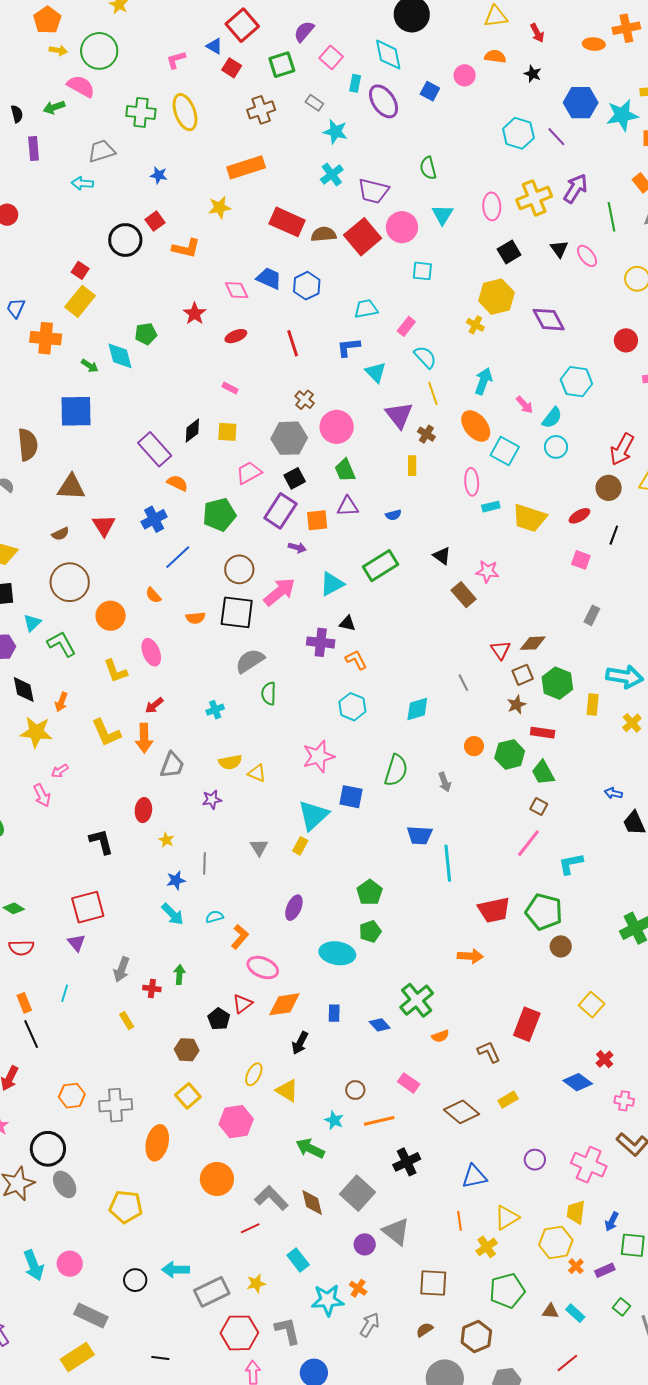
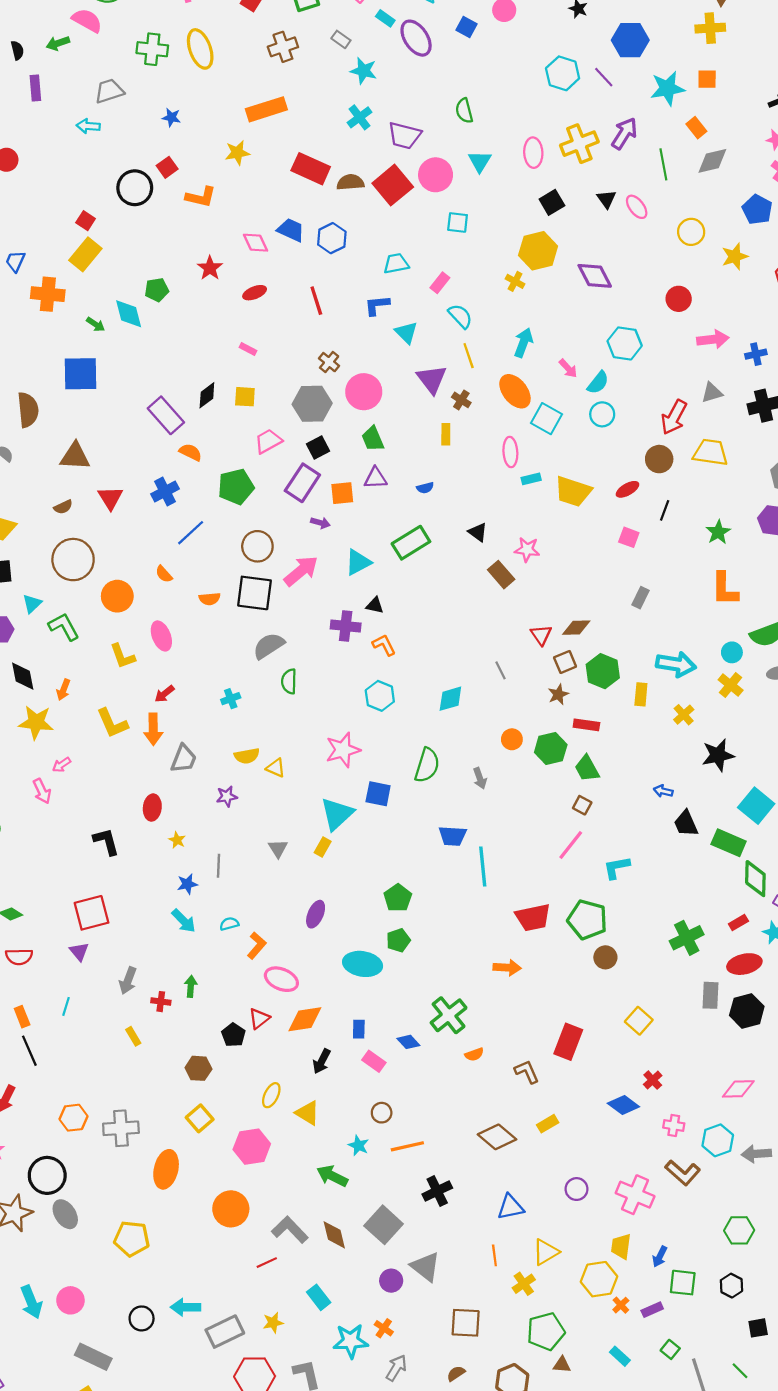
cyan rectangle: (355, 83) -> (385, 18), turned -66
cyan star: (622, 115) -> (668, 88), moved
pink rectangle: (409, 1083) -> (374, 1061), moved
brown triangle: (550, 1311) -> (562, 1365), moved

